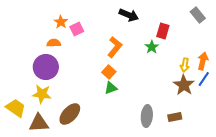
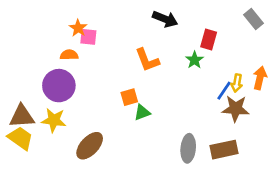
pink square: (77, 29) -> (88, 37), moved, turned 32
orange L-shape: (115, 47) -> (147, 60), turned 120
orange square: (109, 72) -> (129, 97), moved, turned 32
blue line: (204, 79) -> (224, 91), moved
brown star: (184, 85) -> (236, 109), turned -30
brown rectangle: (175, 117) -> (224, 150), size x1.5
brown triangle: (39, 123) -> (22, 116), moved

